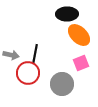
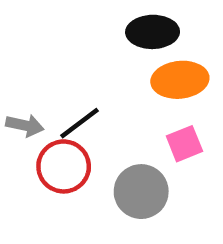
orange ellipse: (79, 35) -> (180, 80), turned -50
black line: (35, 54) -> (80, 123), turned 42

